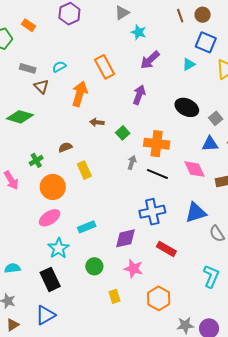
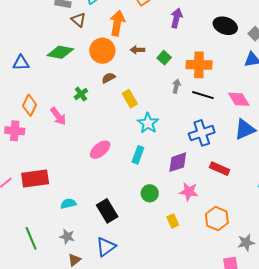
pink diamond: (195, 169) -> (239, 99), moved
orange circle: (53, 187) -> (102, 51), moved
cyan rectangle: (87, 227) -> (138, 155), turned -42
cyan star: (58, 248) -> (148, 123), moved

